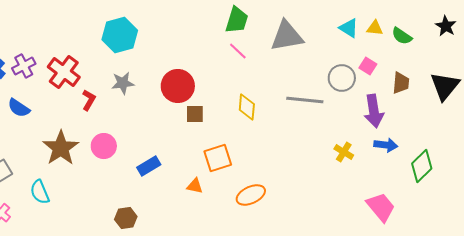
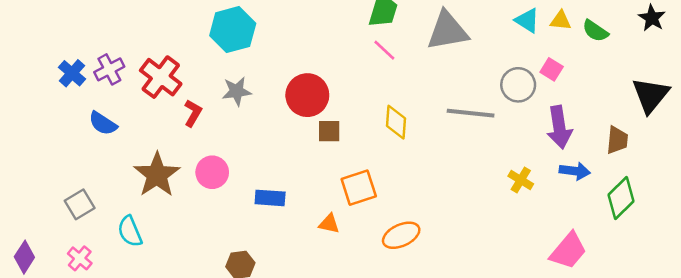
brown trapezoid: (401, 83) -> (617, 140), moved
blue rectangle: (149, 166) -> (270, 198), turned 35
pink trapezoid: (381, 207) -> (568, 251), turned 80

